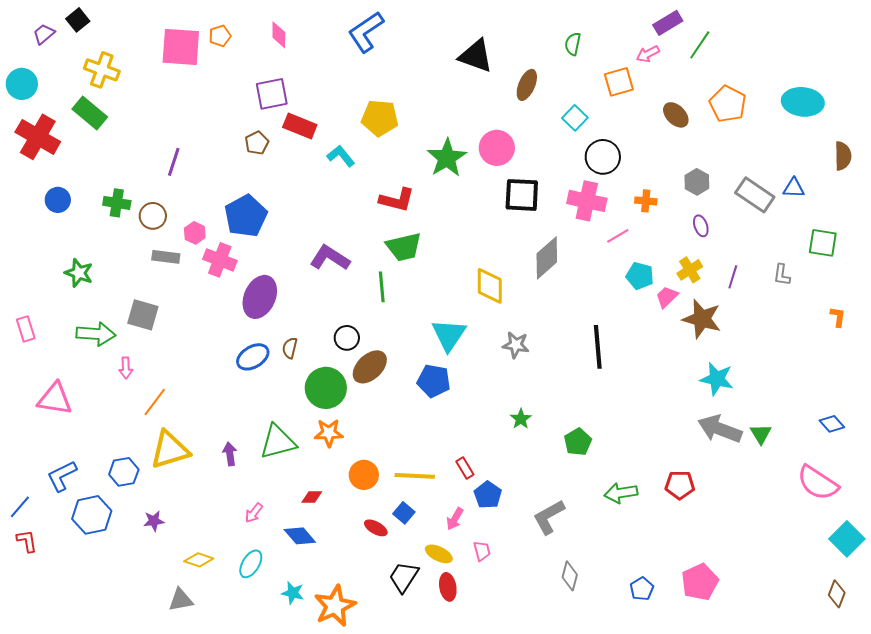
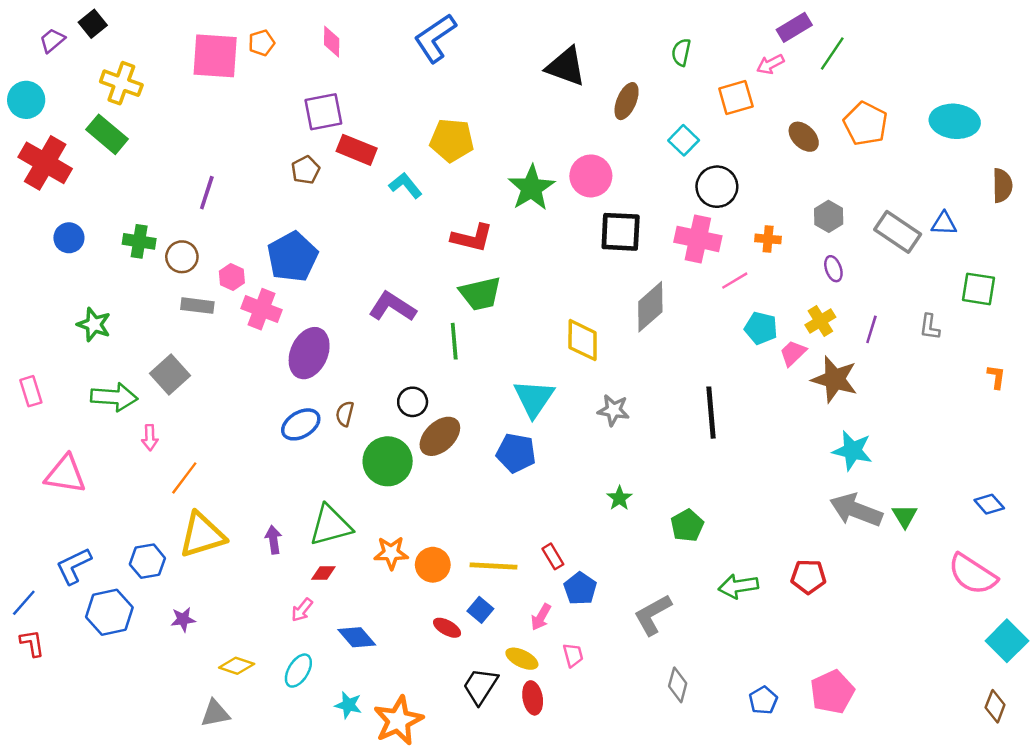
gray square: (143, 315) -> (170, 375), turned 32
orange star: (329, 433) -> (391, 553), moved
red diamond: (312, 497) -> (323, 573), moved

